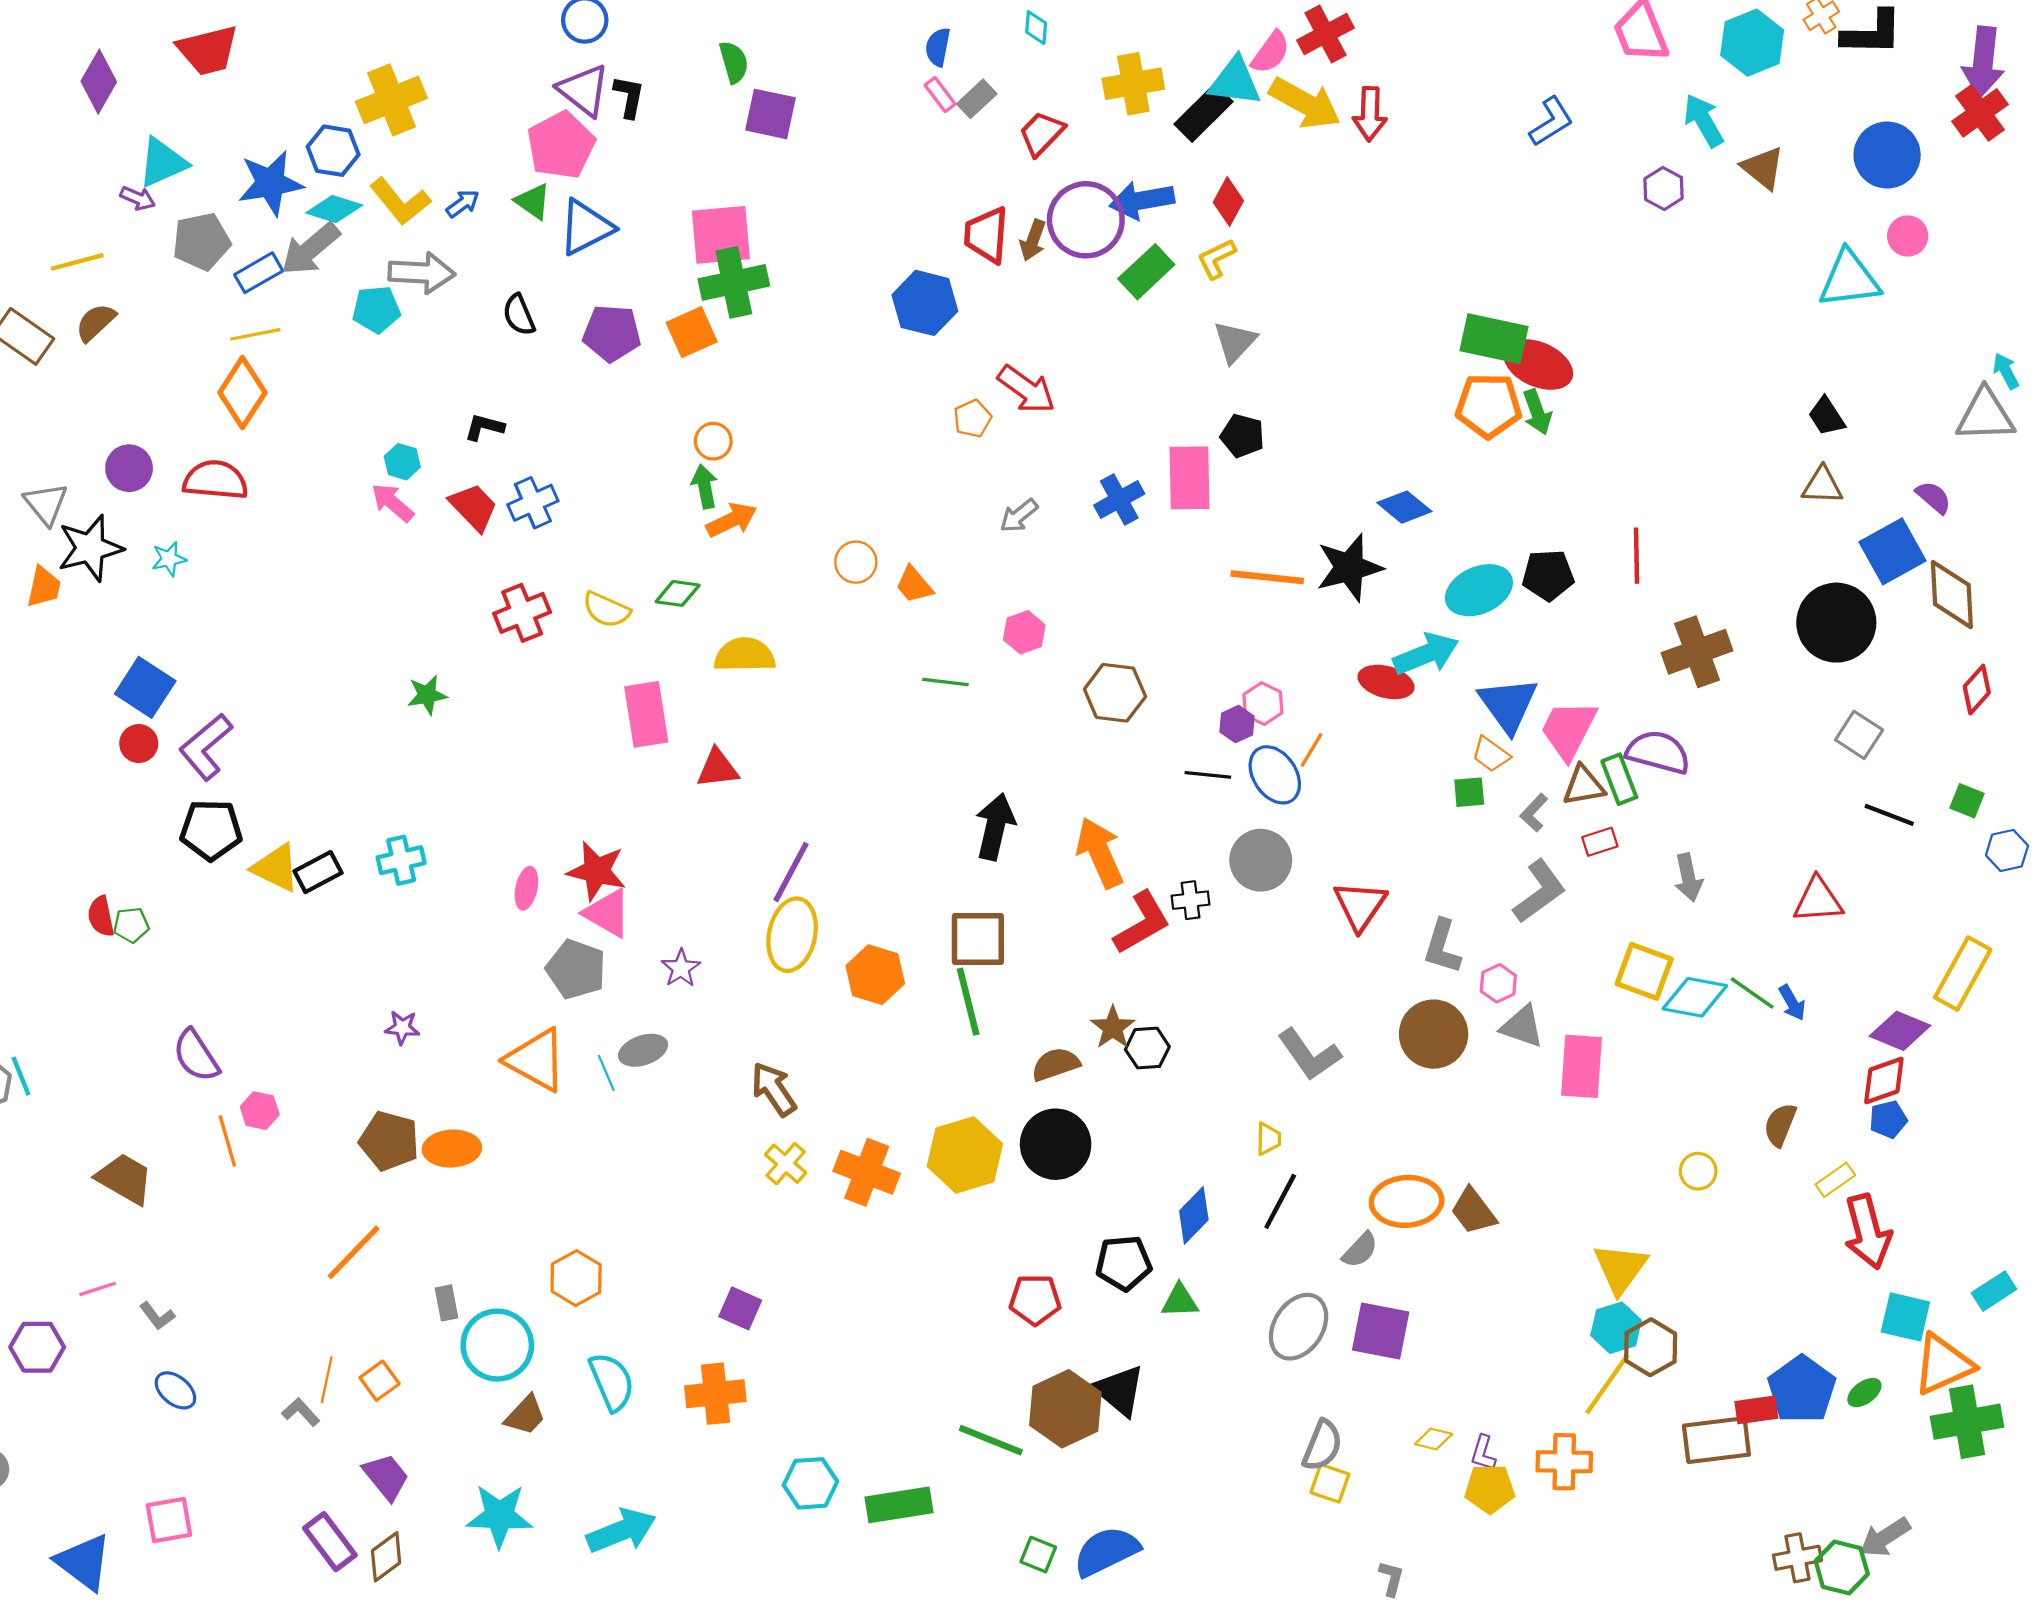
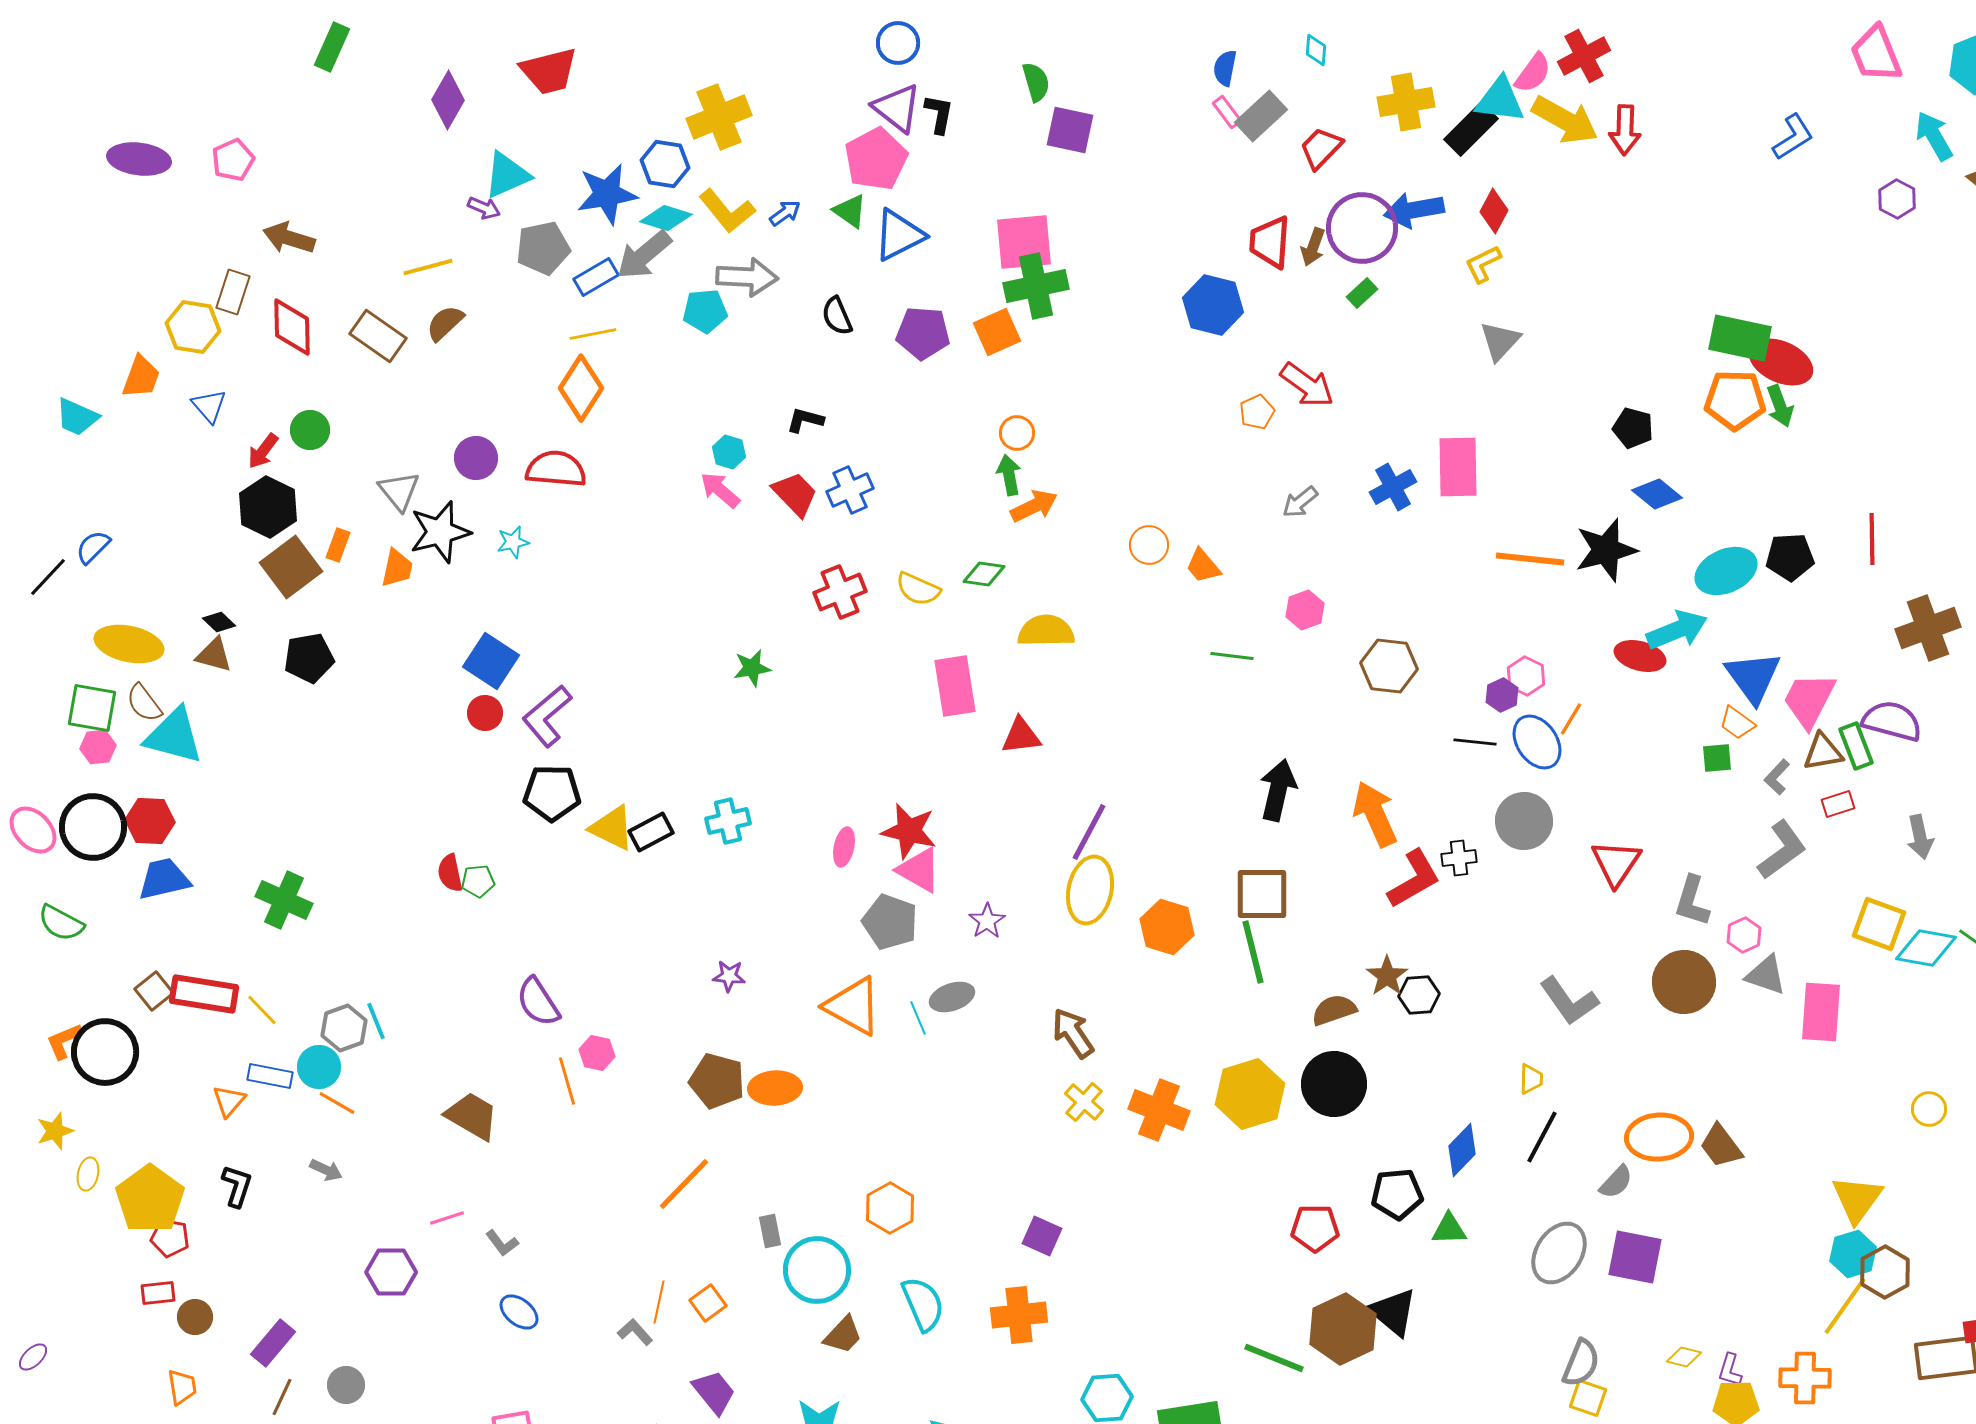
gray rectangle: (977, 99) -> (1261, 116), size x1.4
green rectangle: (1146, 272) -> (1362, 293), moved, size x0.6
black pentagon: (1242, 436) -> (1633, 428), moved

